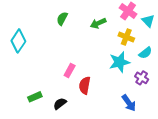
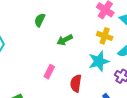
green arrow: (98, 23) -> (65, 40), moved
red semicircle: (85, 85) -> (76, 83), moved

